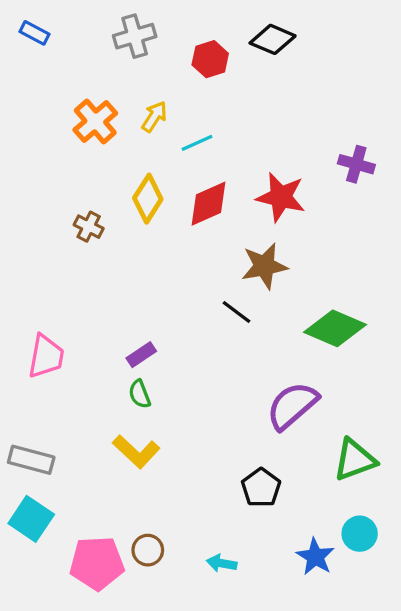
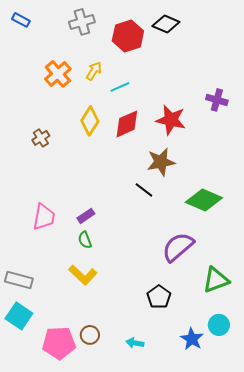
red hexagon: (210, 59) -> (128, 36), size x1.4
brown cross: (89, 227) -> (41, 138), moved, turned 30
pink trapezoid: (46, 356) -> (44, 217), moved

